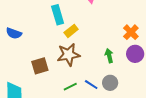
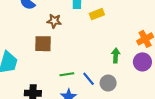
yellow rectangle: (71, 31) -> (97, 14), moved
brown star: (69, 55) -> (54, 21), moved, size x0.6

